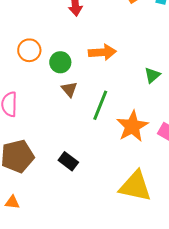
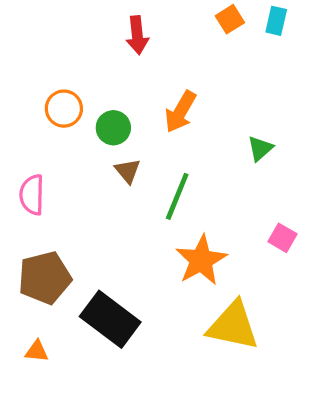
orange arrow: (102, 52) -> (180, 112), turned 124
orange star: (132, 126) -> (201, 260), moved
black rectangle: (68, 161) -> (110, 319), moved, size x1.8

